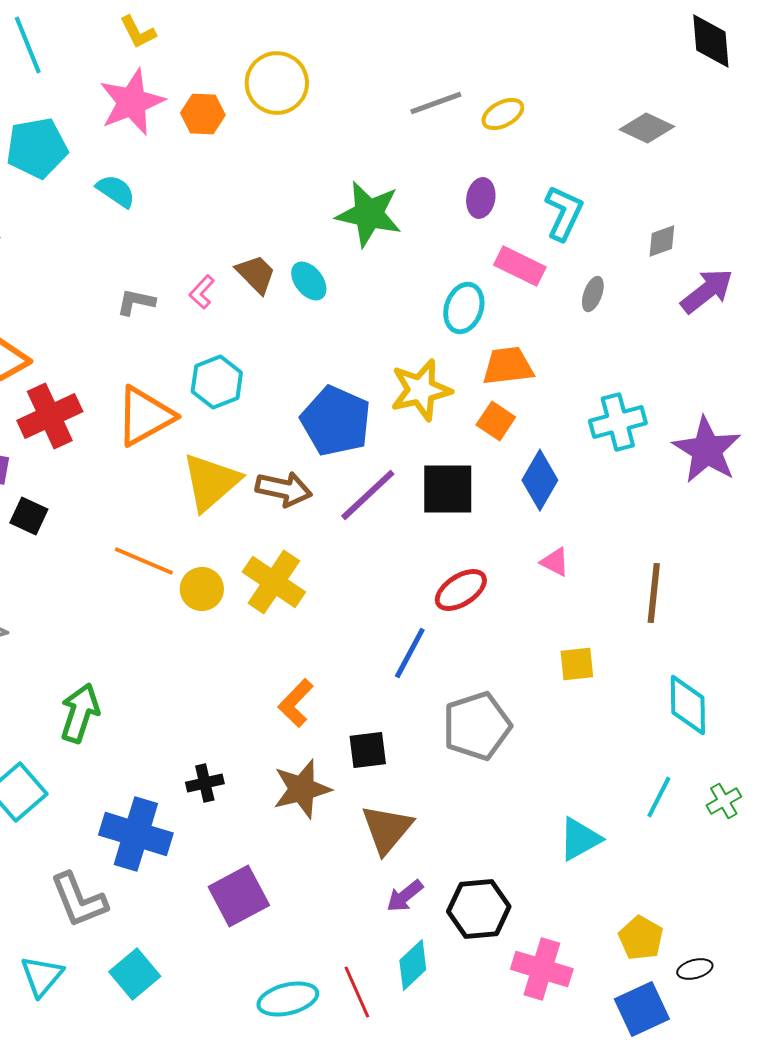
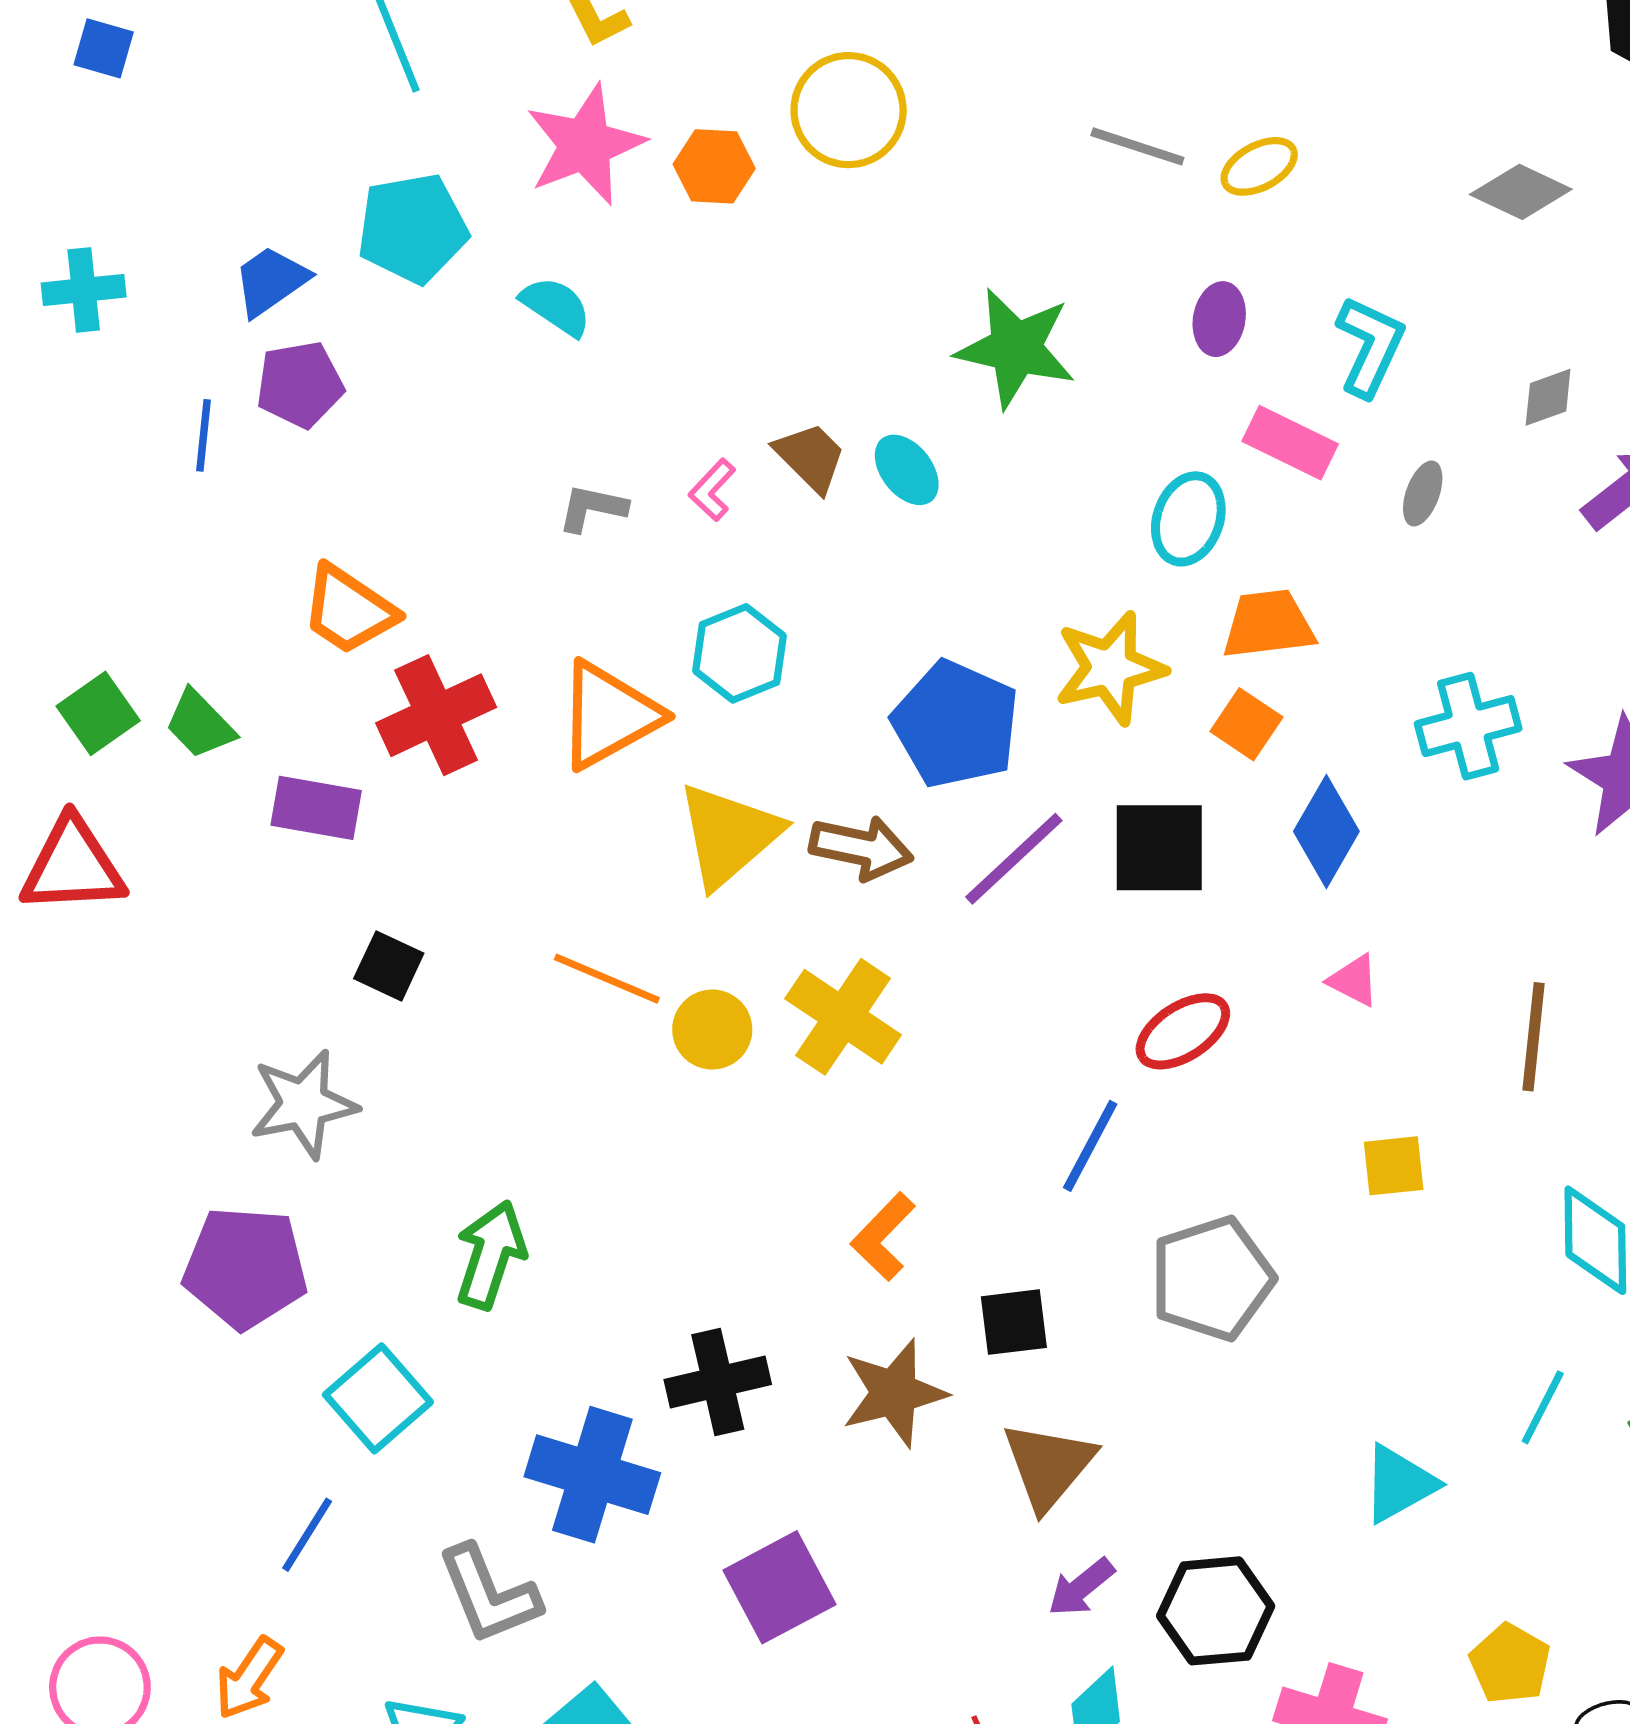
gray line: (436, 103) -> (1137, 146), turned 38
black square: (29, 516) -> (389, 966), moved
black cross: (205, 783) -> (718, 1382), size x1.5

